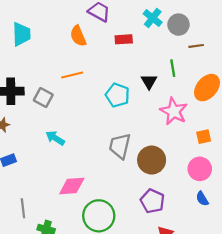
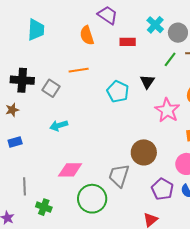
green line: (173, 68) -> (170, 59), moved, turned 42
cyan arrow: (55, 138) -> (59, 125), turned -54
gray trapezoid: (120, 146) -> (119, 176), moved
purple pentagon: (152, 201) -> (162, 189), moved

